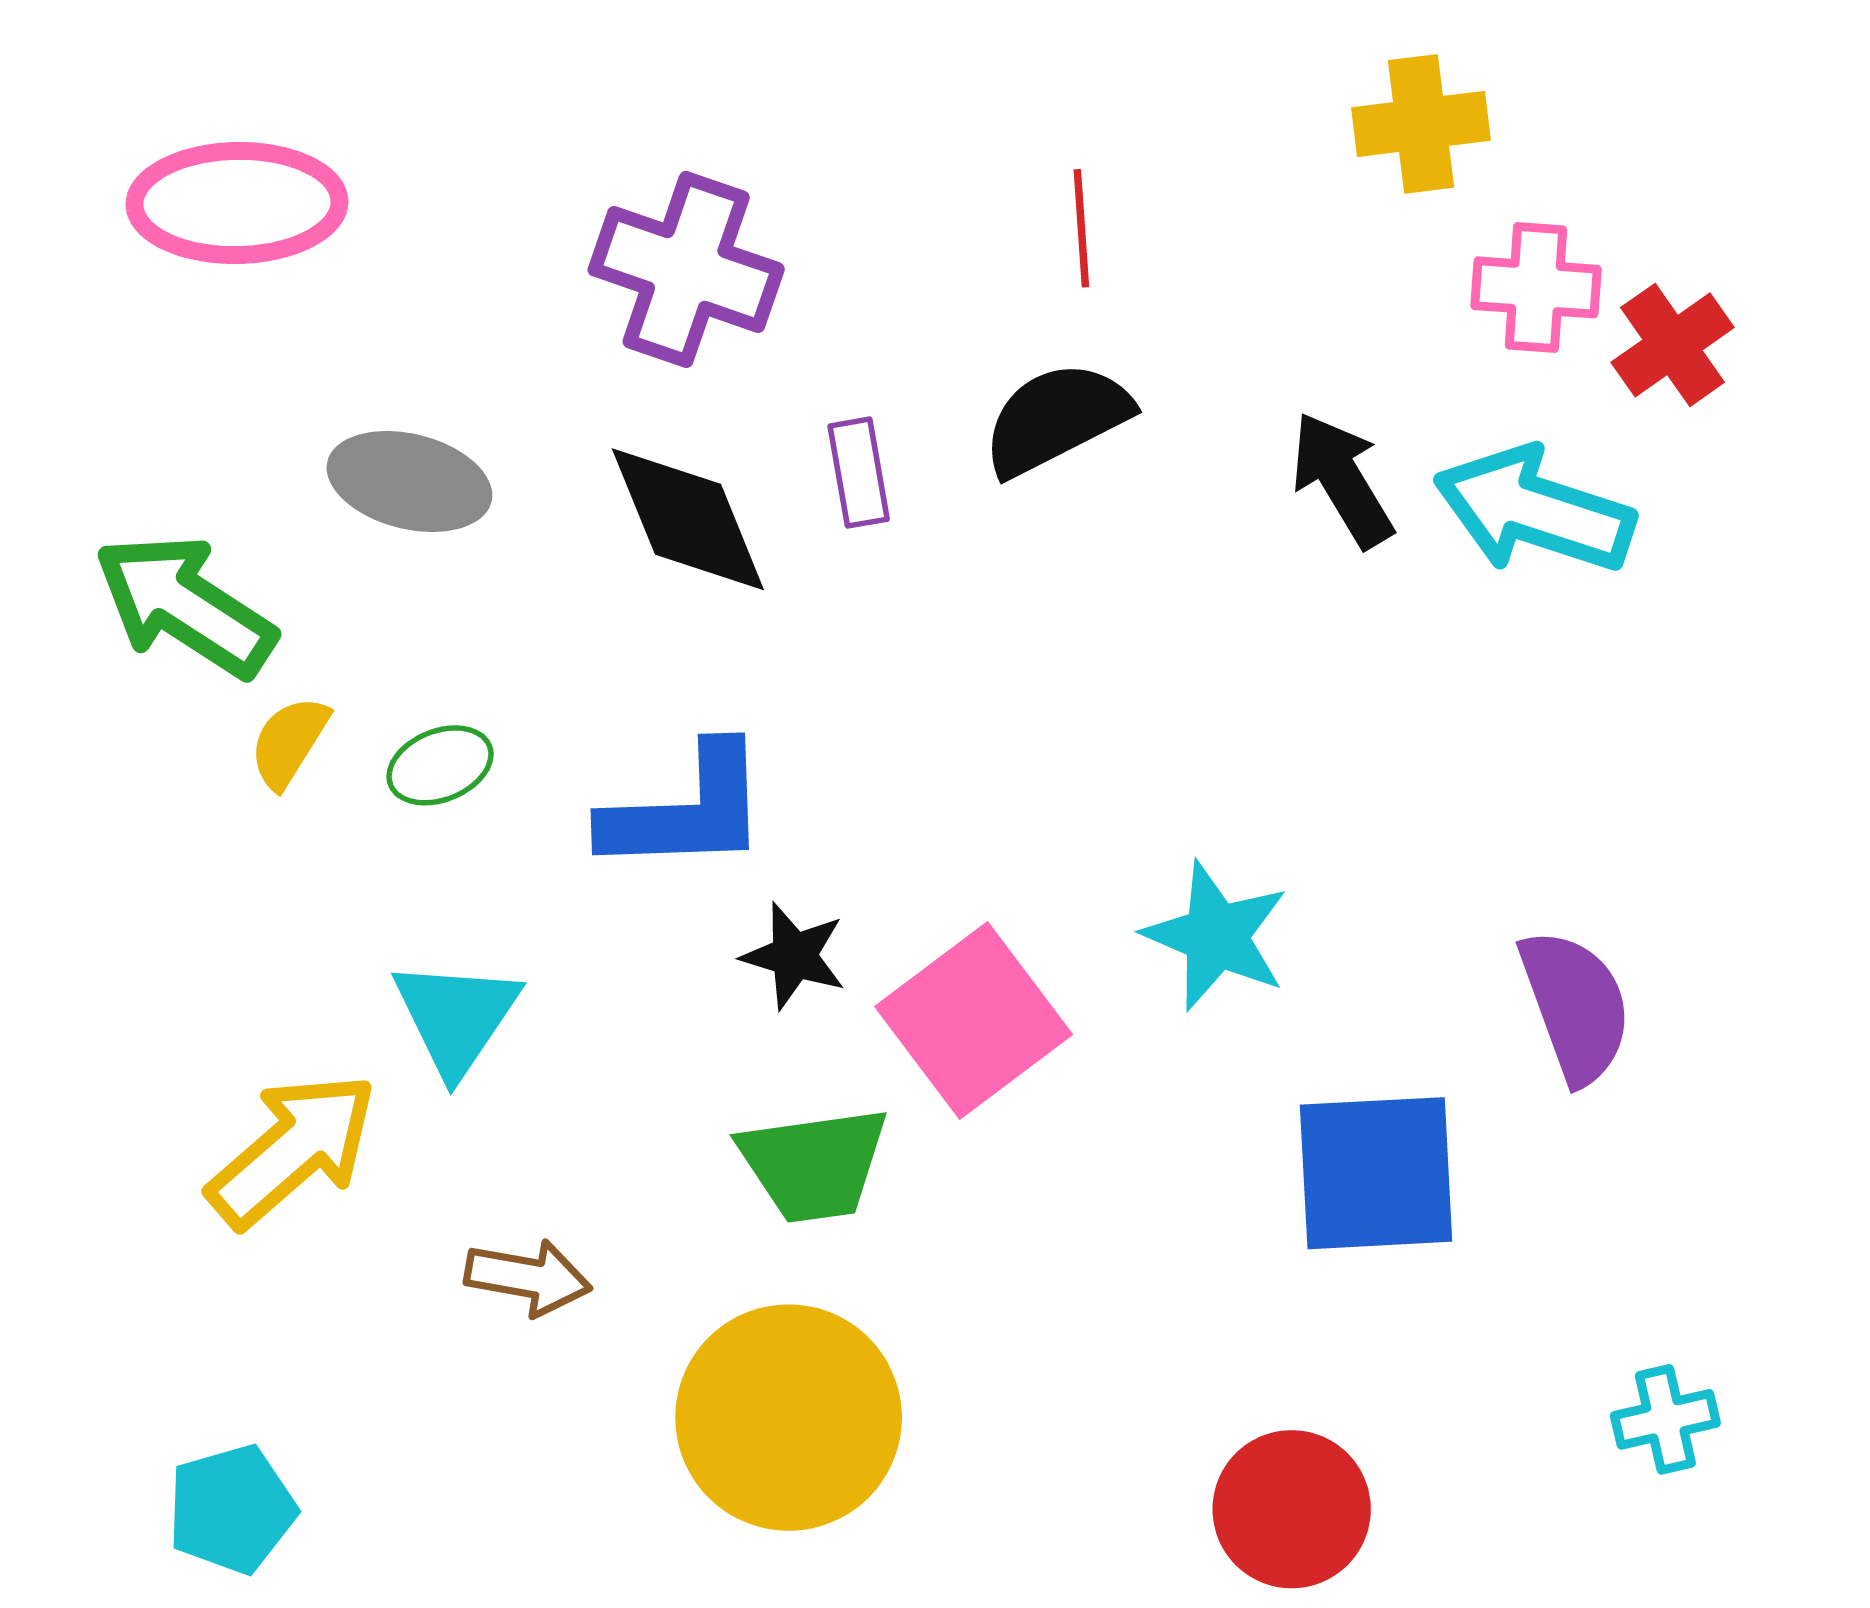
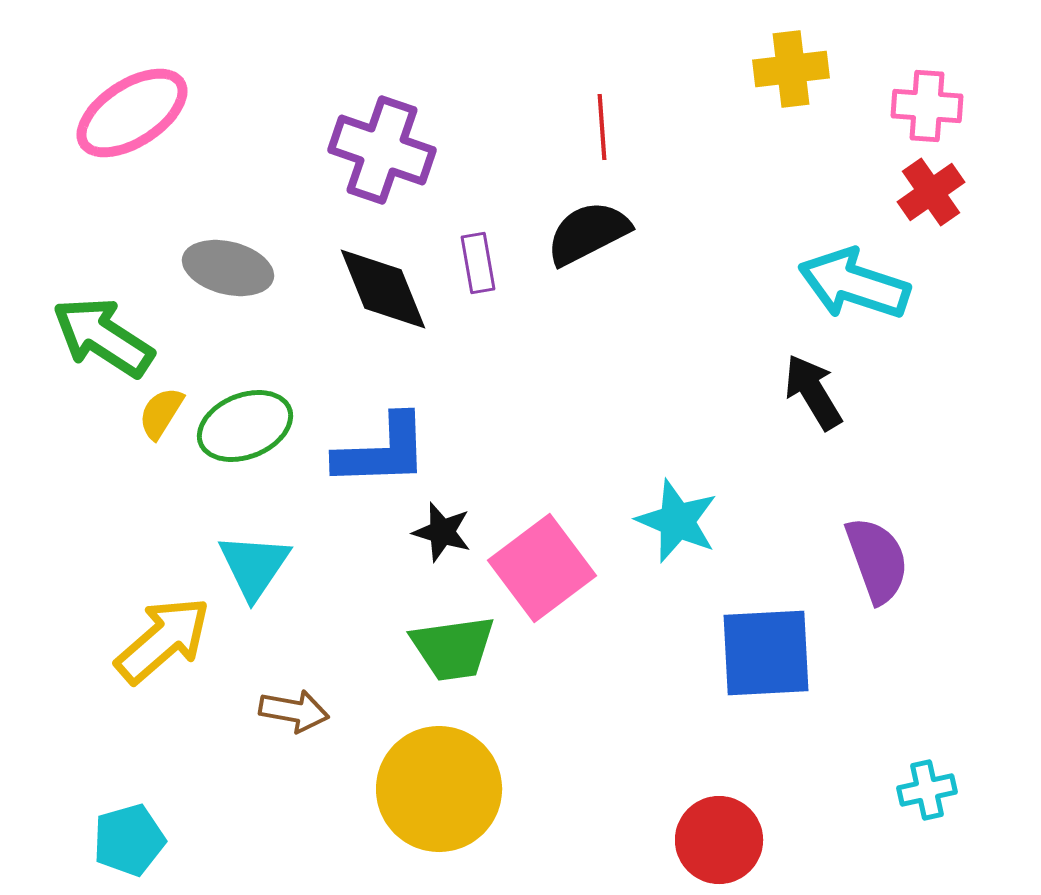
pink ellipse: (237, 203) -> (132, 113), turned -32
pink cross: (1536, 287) -> (927, 106), moved
black arrow: (1342, 480) -> (813, 392), moved
green ellipse: (440, 765) -> (245, 426), size x1.6

